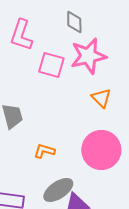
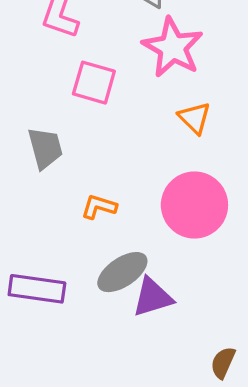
pink star: (88, 56) -> (173, 47), turned -30
pink square: (51, 65) -> (94, 83), moved

